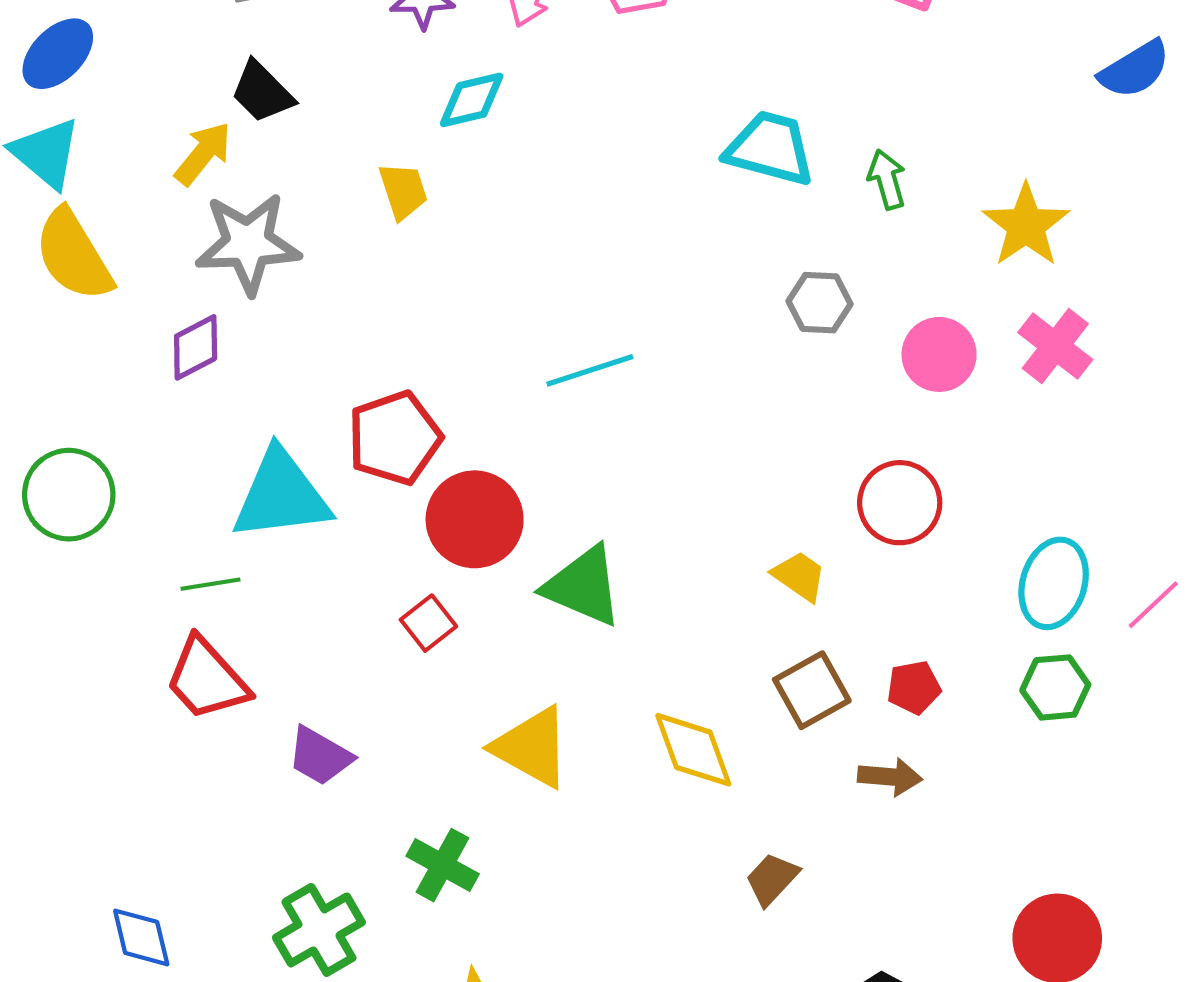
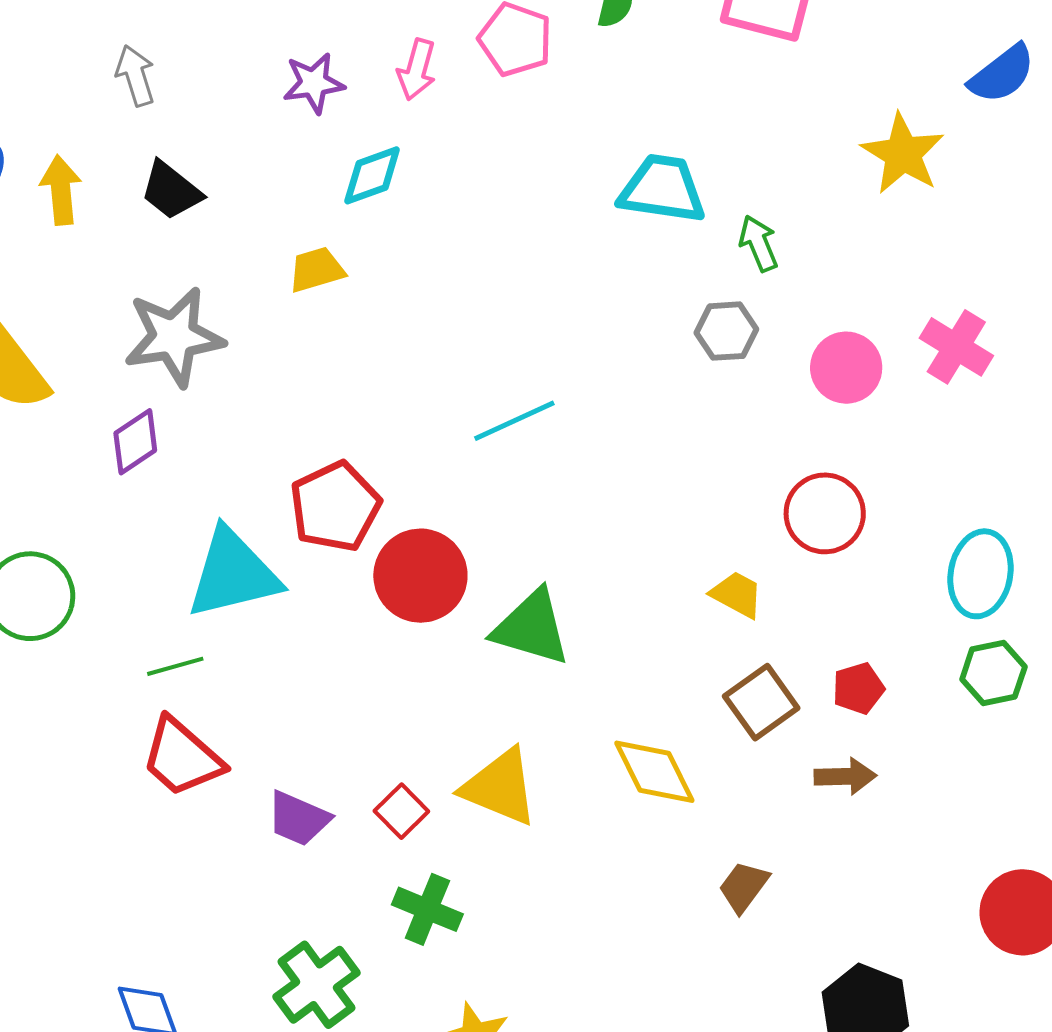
yellow arrow: (203, 154) -> (61, 190), moved, turned -38
green arrow: (887, 179) -> (759, 243), moved
yellow trapezoid: (403, 191) -> (317, 270), turned -82
yellow star: (1026, 225) -> (903, 154), moved
red square: (428, 623) -> (401, 811), moved

